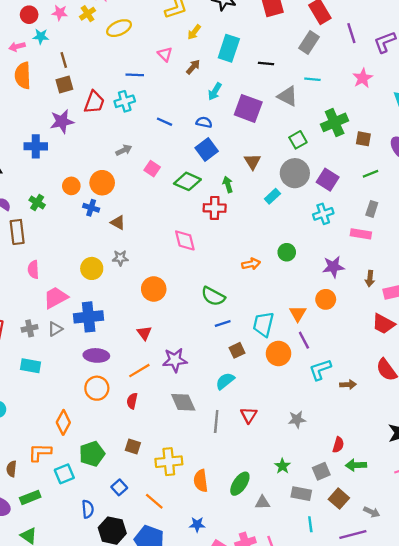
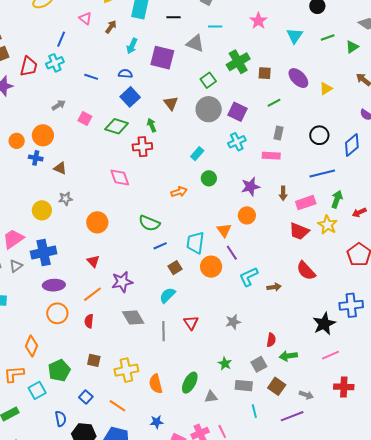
blue line: (135, 75) -> (61, 39), turned -63
cyan rectangle: (272, 196) -> (197, 154), moved

